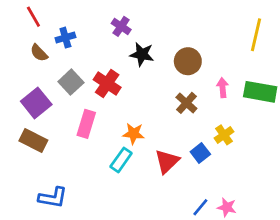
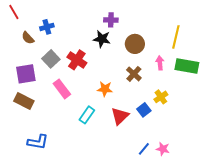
red line: (33, 17) -> (14, 12), moved
purple cross: (121, 26) -> (111, 20), moved, turned -32
yellow line: (256, 35) -> (176, 37), moved
purple square: (36, 103) -> (26, 74), turned 30
pink rectangle: (86, 124) -> (62, 89), turned -54
orange star: (134, 134) -> (105, 89), moved

